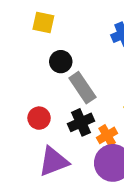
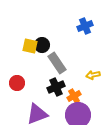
yellow square: (43, 23) -> (30, 46), moved
red circle: (39, 118) -> (17, 83), moved

